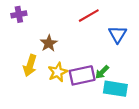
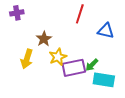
red line: (89, 16) -> (80, 14), turned -42
blue triangle: (118, 34) -> (106, 31), turned -48
yellow star: (58, 72) -> (58, 57), moved

